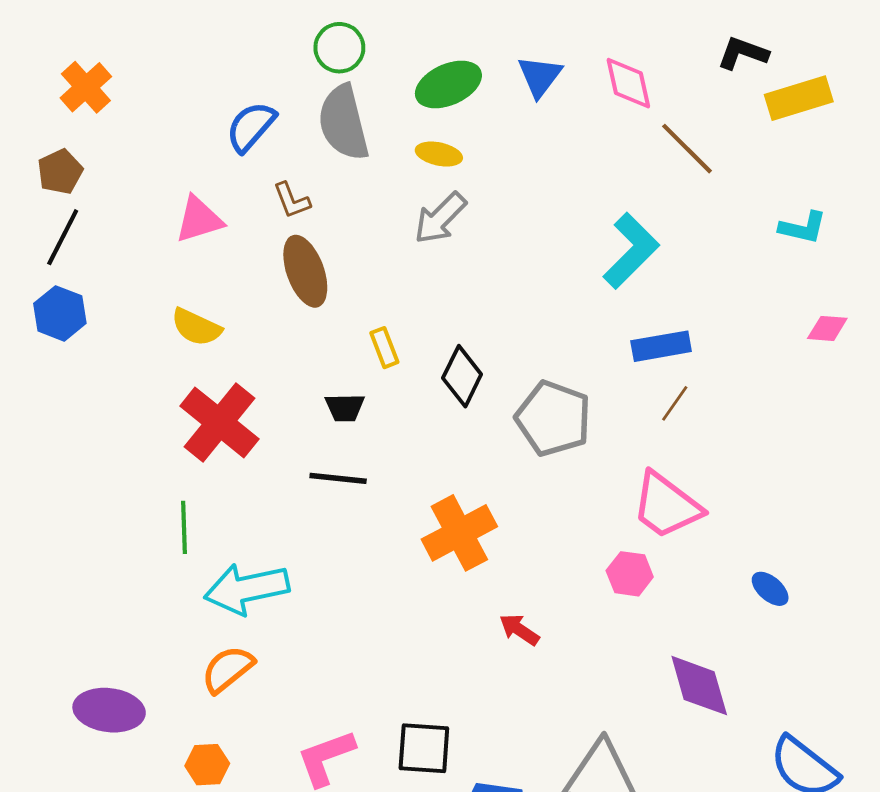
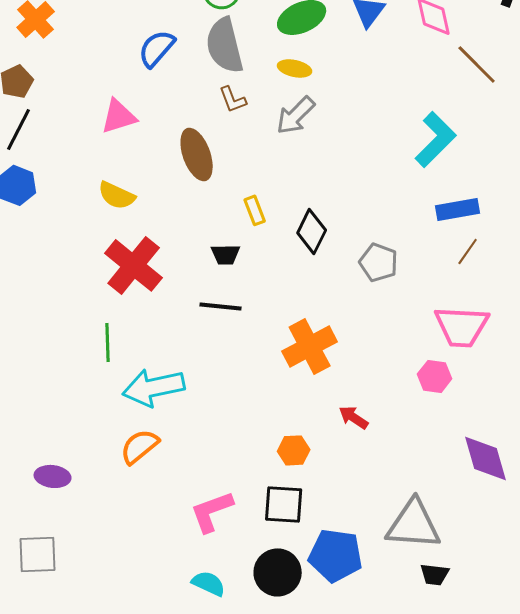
brown L-shape: (292, 200) -> (233, 99), moved
gray pentagon: (553, 418) -> (379, 262), size x0.7
pink trapezoid: (667, 506) -> (462, 326), turned -34
purple ellipse: (109, 710) -> (53, 476), size x0.7
orange hexagon: (207, 765) -> (294, 450), moved

